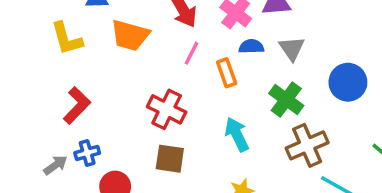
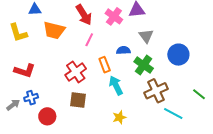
blue semicircle: (251, 47) -> (123, 50), moved
orange rectangle: (227, 73) -> (105, 65), moved
red L-shape: (77, 105) -> (25, 71), turned 65
red cross: (167, 109) -> (76, 72), turned 30

